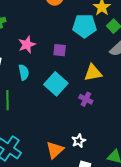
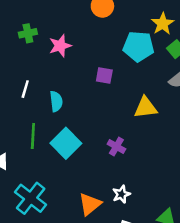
pink star: (27, 45) -> (60, 46), moved
cyan square: (56, 84) -> (66, 143), moved
purple cross: (86, 99) -> (116, 146), moved

